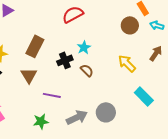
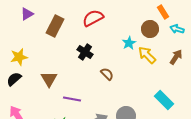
brown rectangle: (35, 46) -> (55, 26), moved
cyan star: (84, 47) -> (129, 43), moved
black cross: (65, 60) -> (85, 52), moved, turned -35
yellow arrow: (127, 63) -> (147, 55), moved

